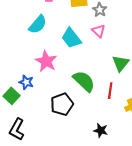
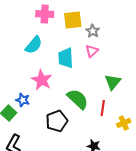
pink triangle: (99, 31) -> (92, 51), turned 32
cyan trapezoid: (71, 38) -> (66, 58), turned 35

